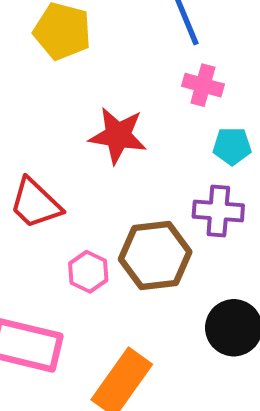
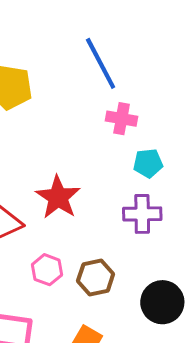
red star: (118, 136) -> (58, 197), moved, turned 30
brown hexagon: (155, 255) -> (96, 277), moved, size x0.7

